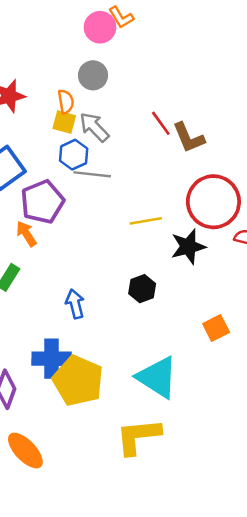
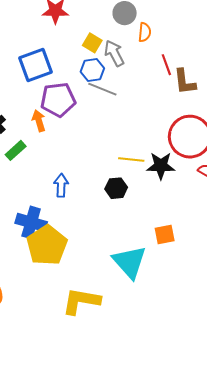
orange semicircle: (66, 102) -> (145, 32), moved
yellow line: (146, 221) -> (131, 160), moved
cyan triangle: (157, 377) -> (130, 262), moved

